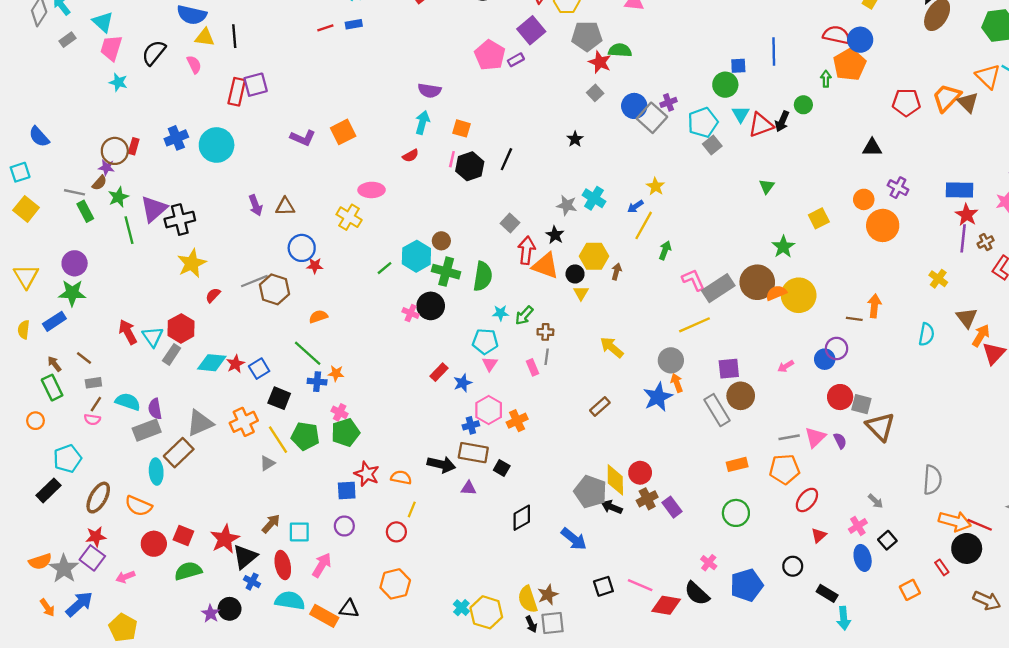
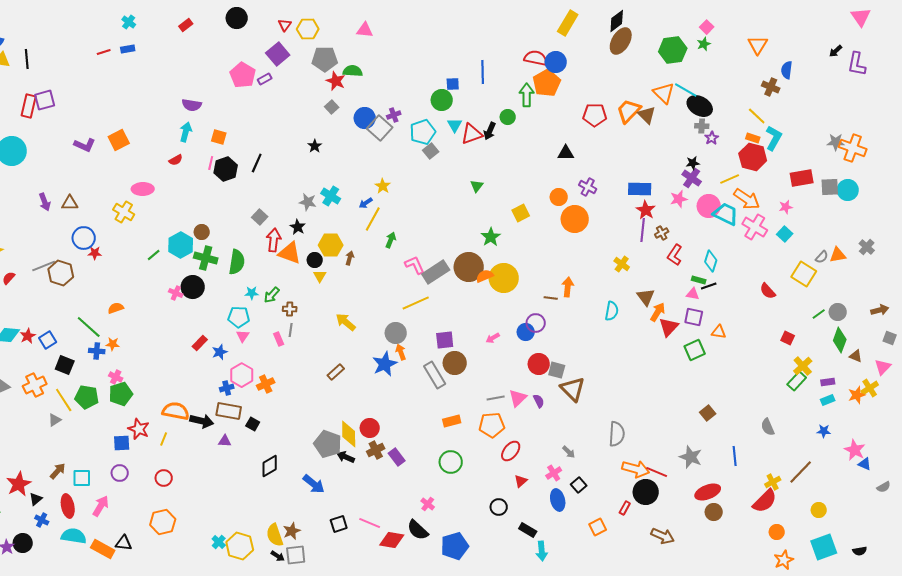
green arrow: (826, 79) -> (527, 95), size x1.6
orange semicircle: (318, 317) -> (116, 308), moved
orange semicircle: (401, 477) -> (176, 411), moved, size x1.5
yellow line: (412, 509) -> (164, 439), moved
black triangle: (245, 557) -> (36, 499), size x0.6
red rectangle: (942, 567) -> (625, 508), turned 64
blue pentagon: (747, 585) -> (455, 546), moved
black arrow: (531, 624) -> (278, 556), turned -32

